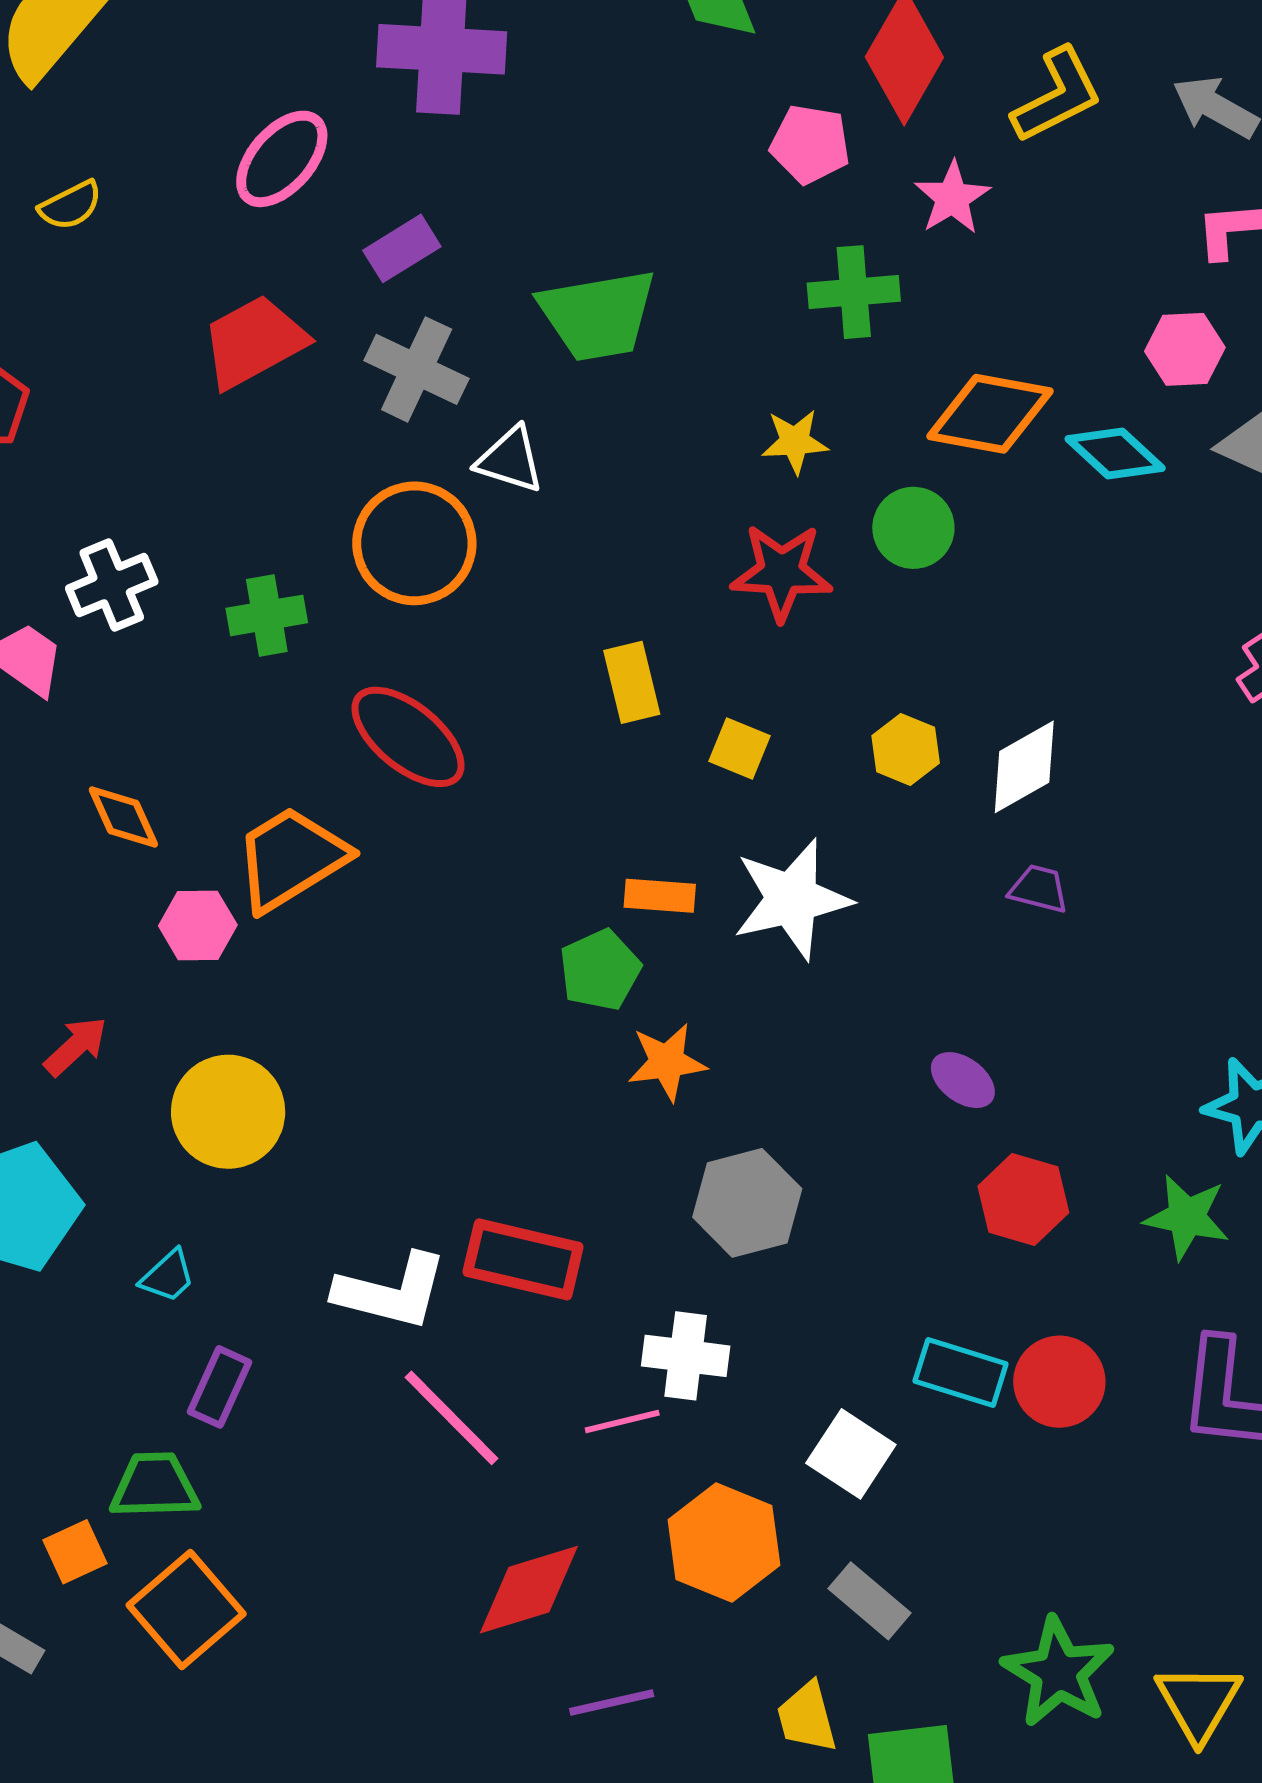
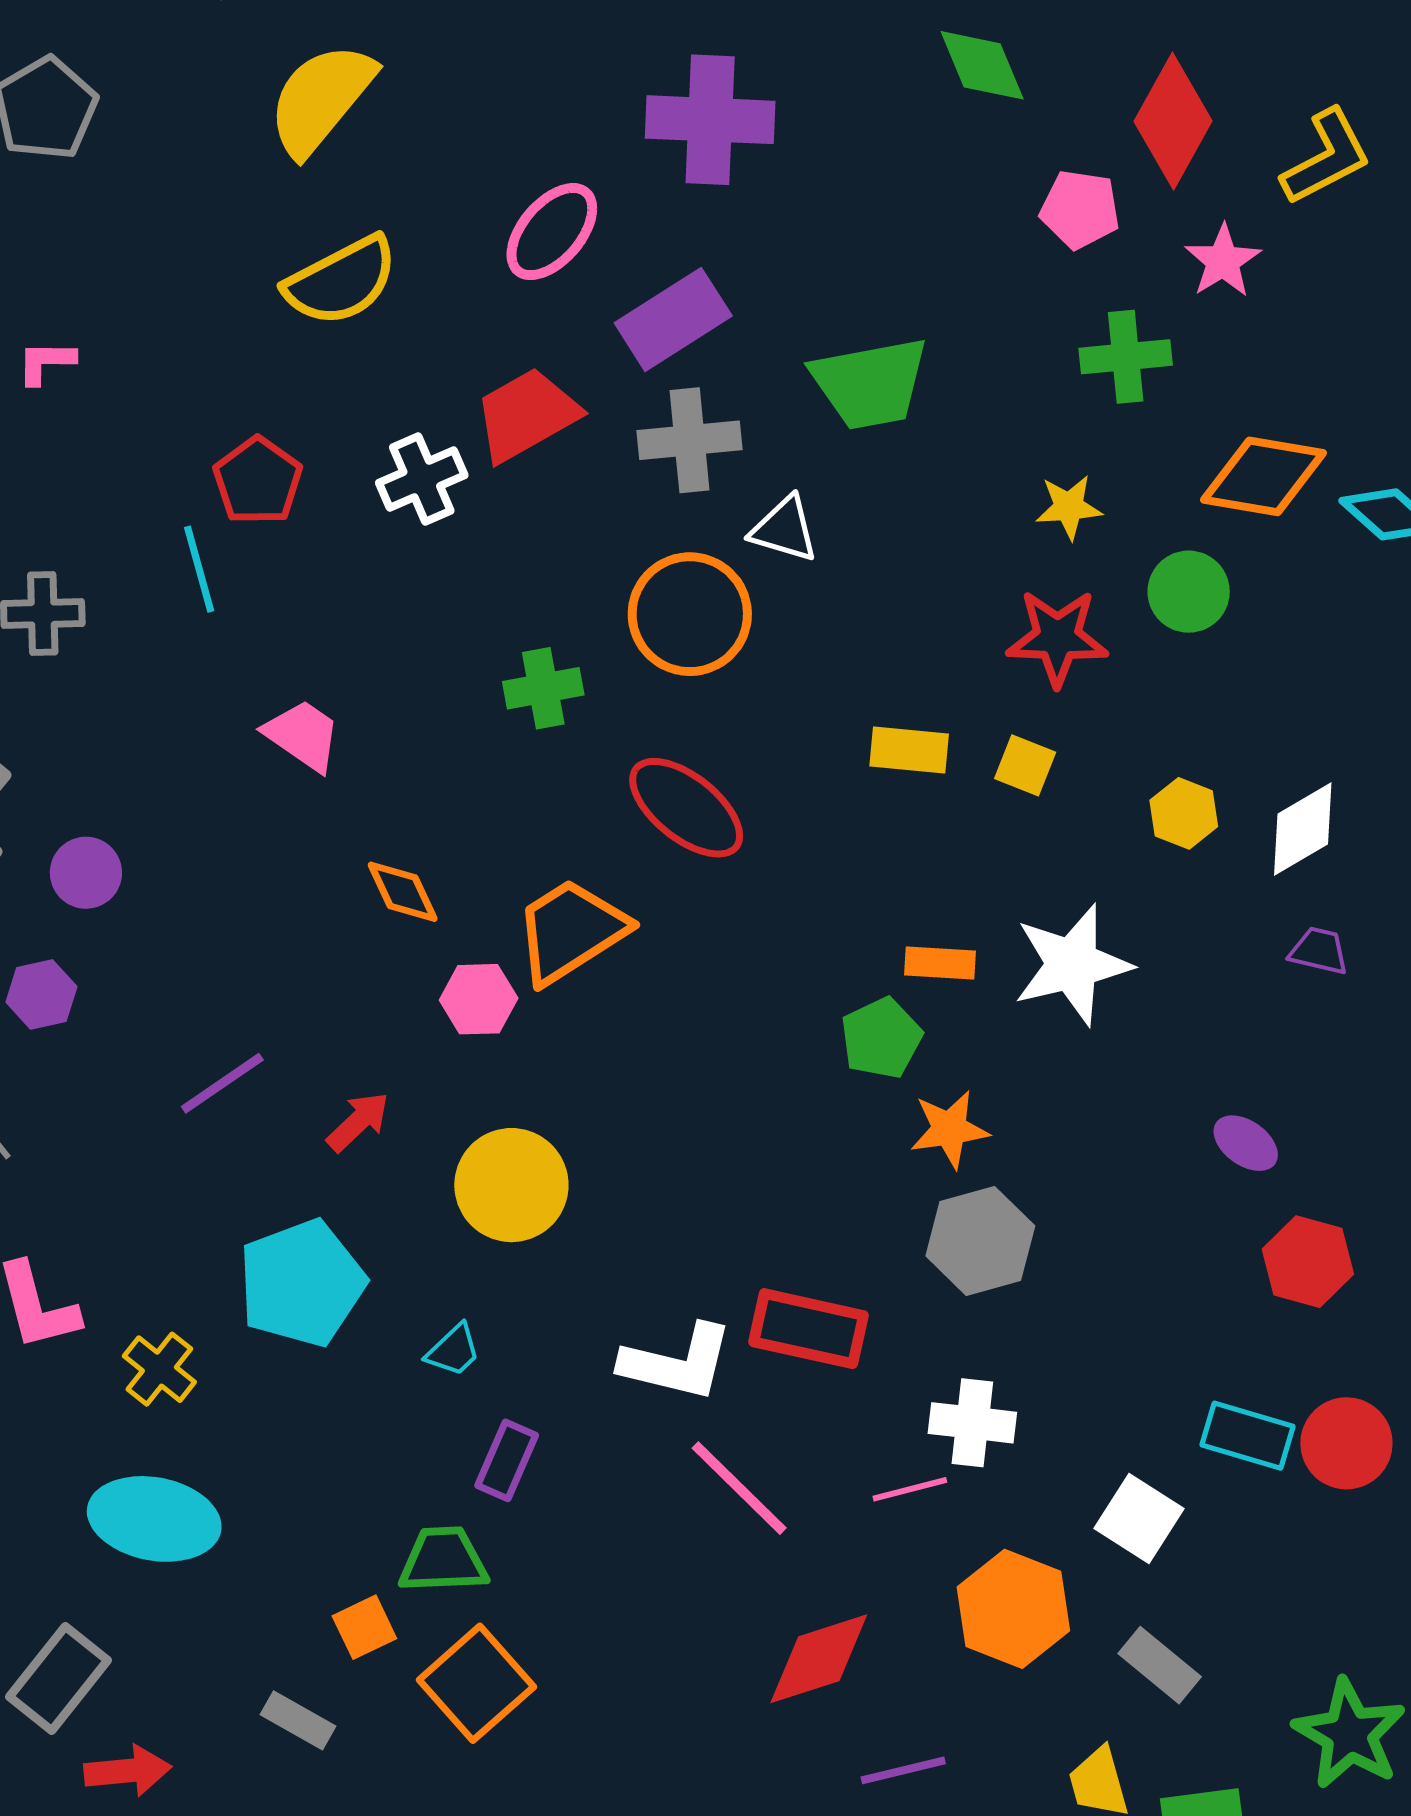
yellow semicircle: (70, 205) -> (341, 281), size x1.8
purple rectangle: (402, 248) -> (673, 319), size x1.5
gray cross: (417, 369) -> (690, 440), turned -30
white cross: (112, 585) -> (422, 479), moved
yellow rectangle: (632, 682) -> (909, 750), turned -70
yellow square: (739, 749) -> (1025, 765), moved
gray hexagon: (747, 1203) -> (980, 1241), moved

